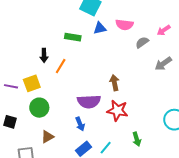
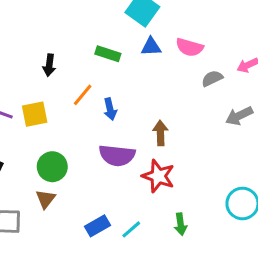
black arrow: (44, 55) -> (49, 65), moved
green circle: (39, 108) -> (52, 167), moved
blue arrow: (80, 124) -> (110, 109), moved
brown triangle: (47, 137) -> (46, 199), turned -32

